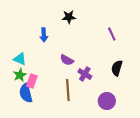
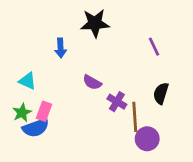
black star: (69, 17) -> (95, 23), size x1.5
green star: (20, 75) -> (22, 113), moved
brown line: (68, 90) -> (135, 117), moved
blue semicircle: (26, 93) -> (36, 128), turned -96

